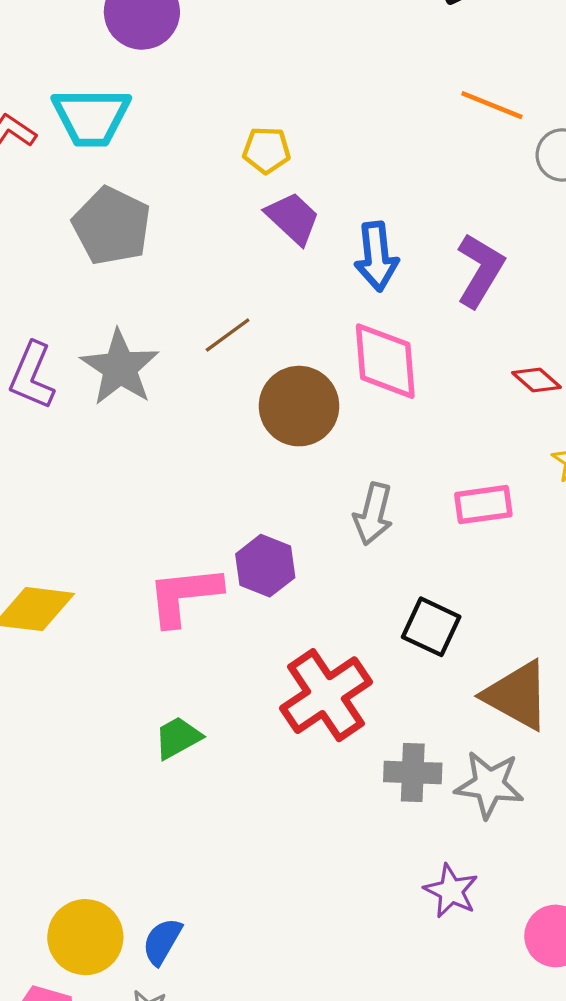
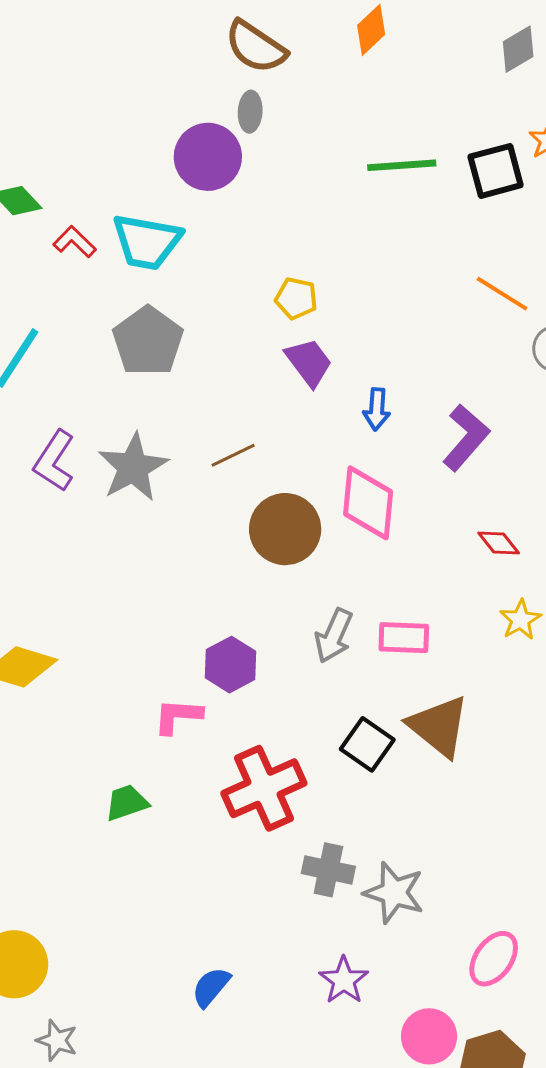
blue arrow: (376, 256) -> (377, 409), size x0.7
pink rectangle: (483, 505) -> (404, 638), moved
pink L-shape: (184, 596) -> (178, 716), moved, size x0.7
brown triangle: (517, 695) -> (439, 726), moved
blue semicircle: (162, 941) -> (211, 987), moved

